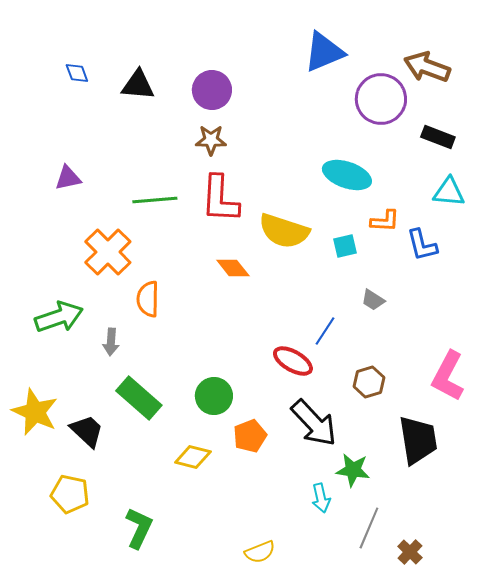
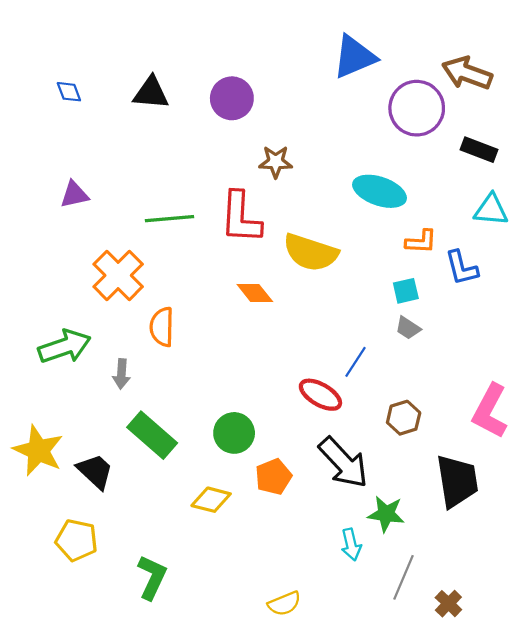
blue diamond: (77, 73) -> (69, 92), moved
brown star: (211, 140) -> (276, 162), moved
cyan square: (345, 246) -> (406, 291), moved

